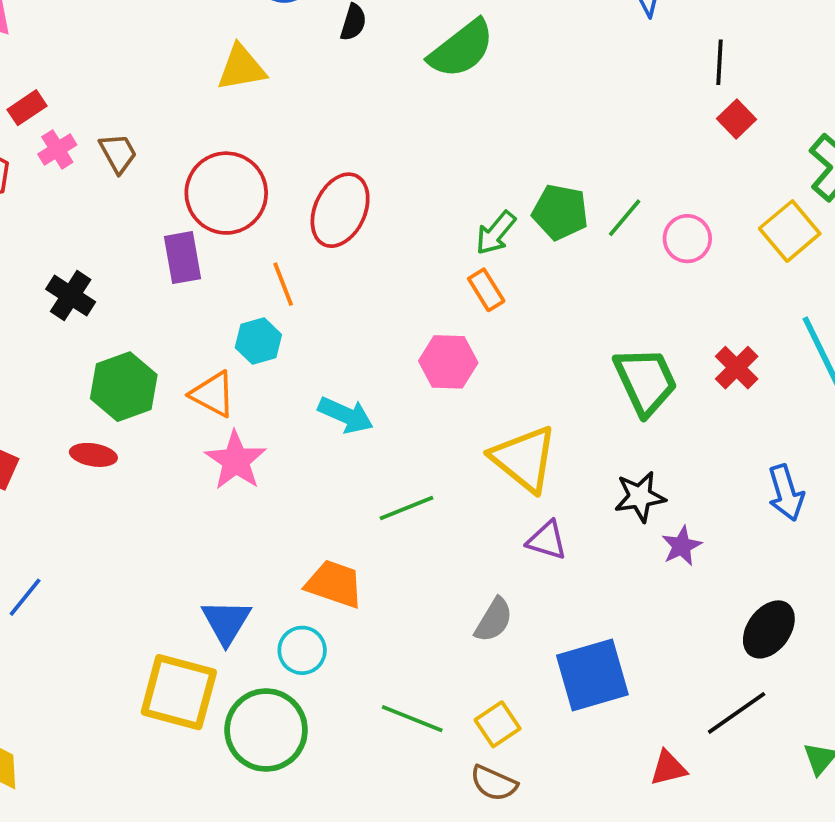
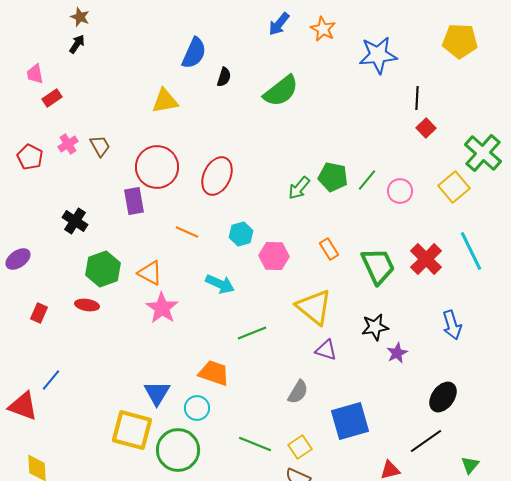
red rectangle: (27, 108) -> (52, 98), moved
orange line: (283, 284) -> (187, 232), moved, turned -45
orange rectangle: (486, 290) -> (329, 249), moved
cyan hexagon: (258, 341) -> (241, 234), moved
red cross: (737, 368) -> (426, 259), size x1.4

